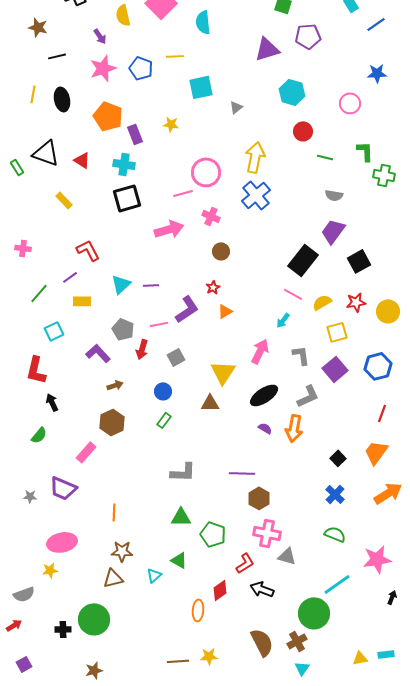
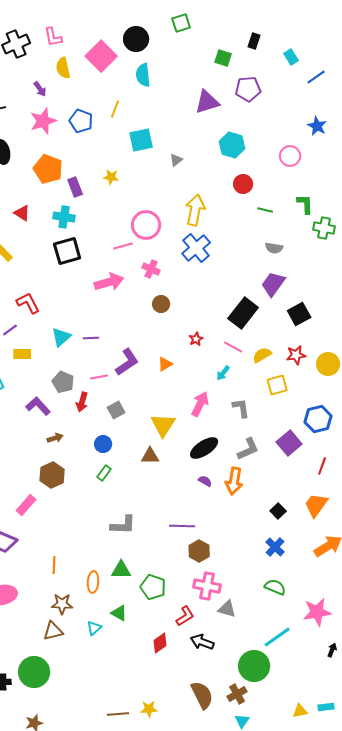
yellow line: (175, 56) -> (115, 109), turned -66
blue star: (377, 73) -> (317, 126), turned 30
red star: (213, 287) -> (196, 339), moved
purple square: (335, 369) -> (289, 443), moved
orange ellipse: (198, 610) -> (93, 582), moved

